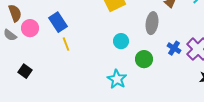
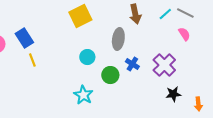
blue cross: (174, 48) -> (132, 64), moved

